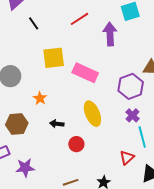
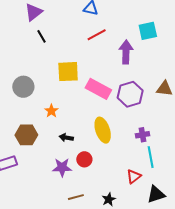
black line: (34, 23) -> (42, 36), moved
purple hexagon: (131, 86) -> (130, 94), moved
purple cross: (133, 115) -> (142, 135), turned 32
purple star: (25, 168) -> (62, 167), moved

